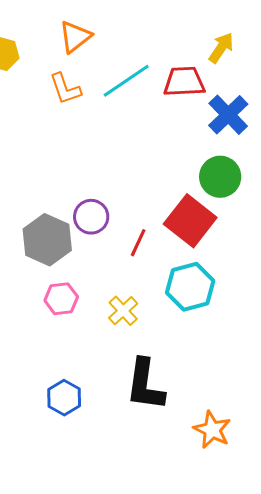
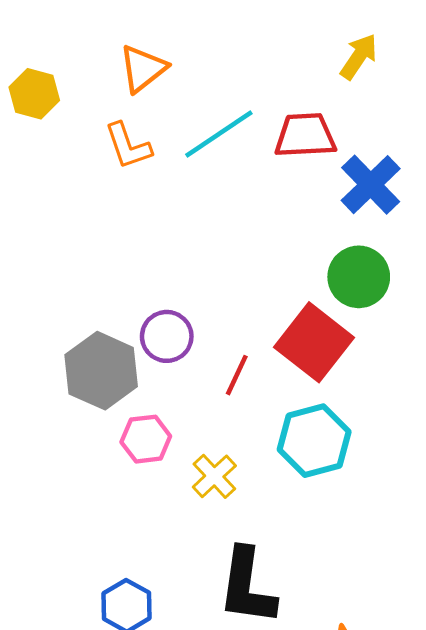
yellow arrow: (221, 48) -> (359, 57), moved
pink hexagon: (61, 299) -> (146, 439), moved

